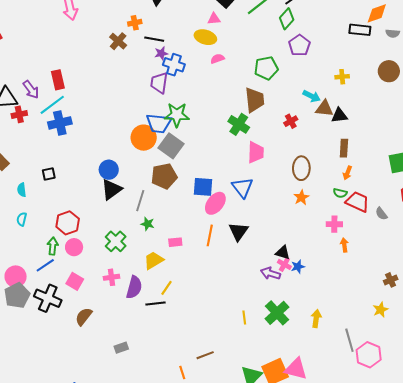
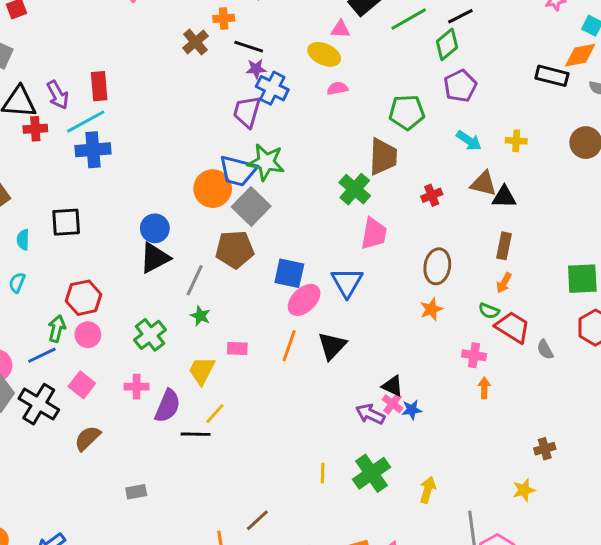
cyan arrow: (312, 96) -> (469, 141), moved
black square: (49, 174) -> (66, 222), size x1.5
yellow trapezoid: (154, 260) -> (202, 371), turned -40
brown line: (205, 355) -> (257, 520), turned -30

